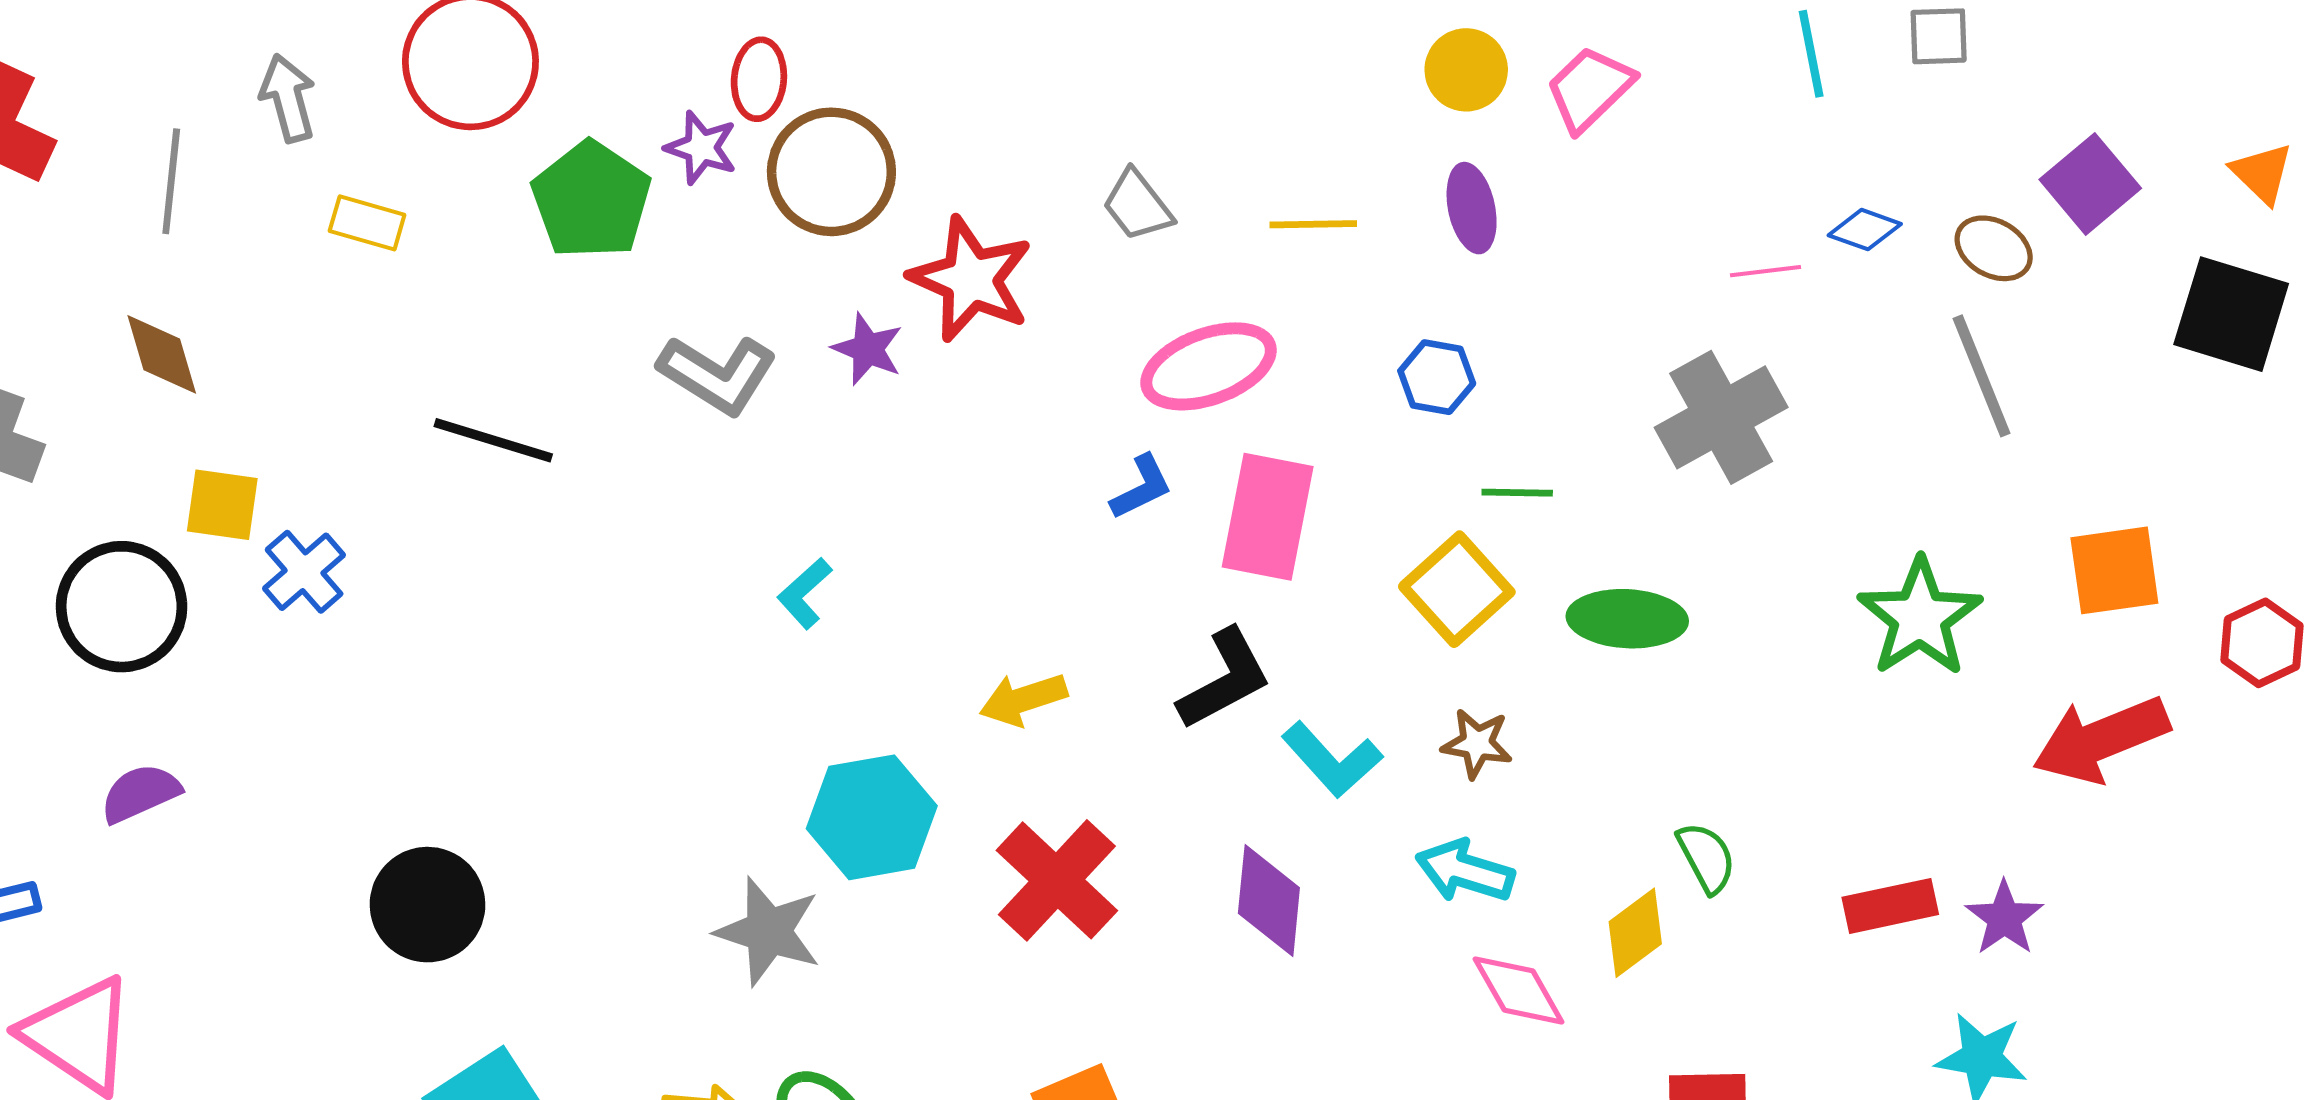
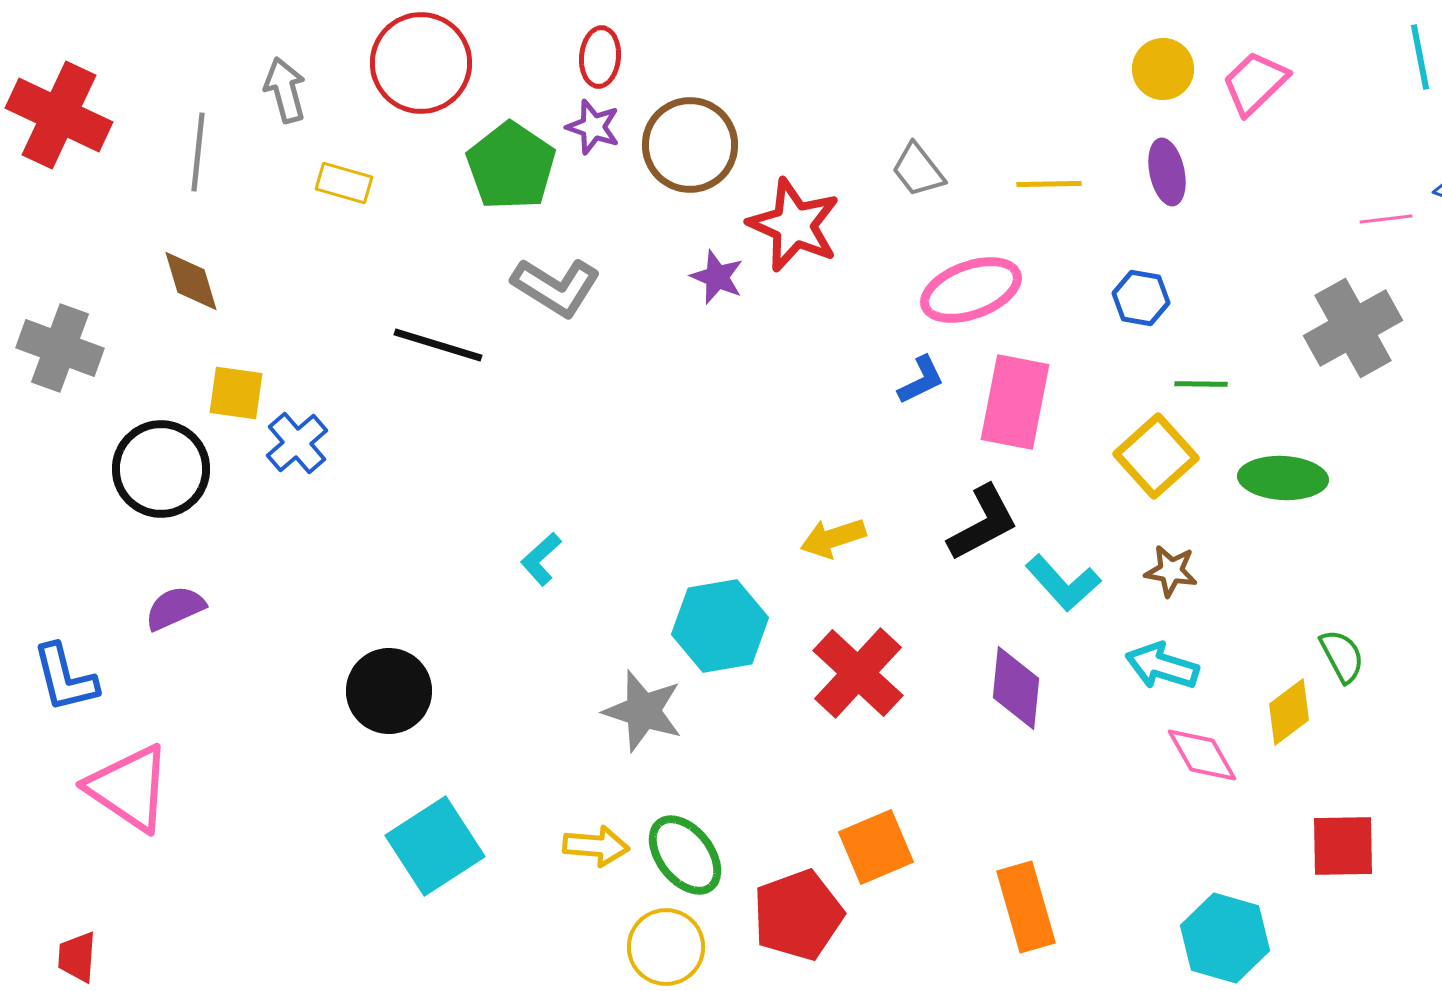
red ellipse: (759, 79) -> (600, 57), moved
gray L-shape: (717, 374) -> (556, 287), moved
cyan L-shape: (805, 593) -> (541, 559), moved

